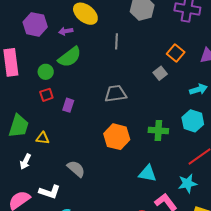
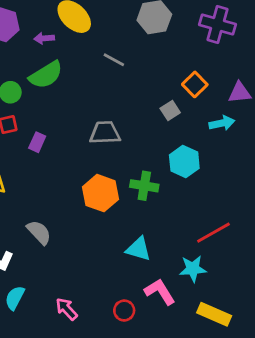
gray line: (117, 41) -> (114, 60), turned -70
cyan arrow: (198, 89) -> (222, 123), moved
cyan hexagon: (193, 121) -> (184, 162), moved
green cross: (158, 130) -> (144, 186), moved

